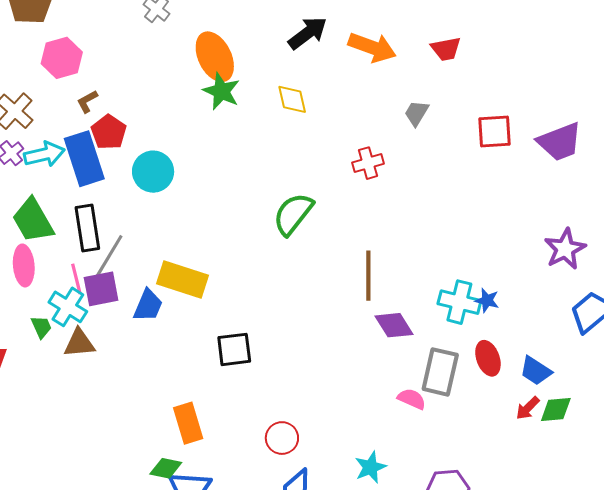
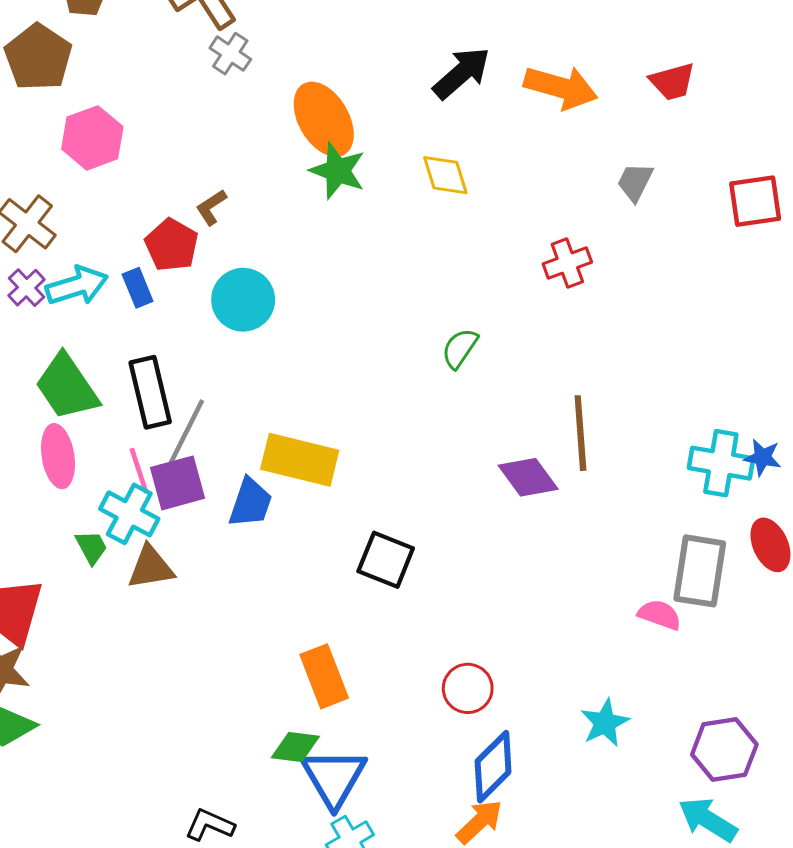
brown L-shape: (87, 101) -> (211, 207), moved
blue rectangle: (84, 159) -> (138, 288), size x0.5
green semicircle: (293, 214) -> (460, 348), size x0.6
purple diamond: (394, 325) -> (528, 477), moved
black square: (234, 349) -> (386, 560), turned 33

